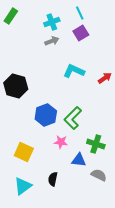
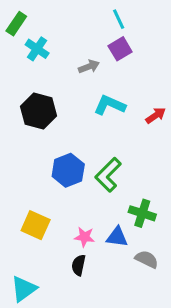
cyan cross: (52, 22) -> (37, 49), moved, turned -35
gray arrow: (52, 41) -> (89, 67), moved
black hexagon: (16, 86) -> (39, 111), moved
pink star: (61, 142) -> (84, 237), moved
cyan triangle: (23, 186) -> (24, 289), moved

